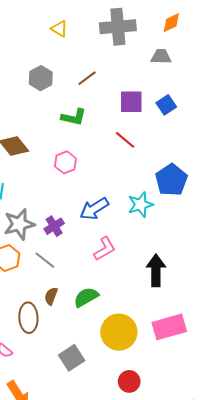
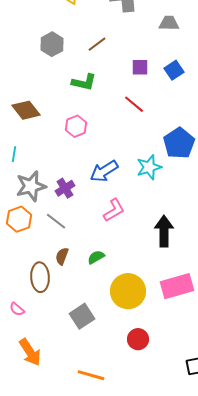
purple square: (131, 102) -> (140, 67), size x0.7
green semicircle: (86, 297) -> (96, 257), size x0.7

